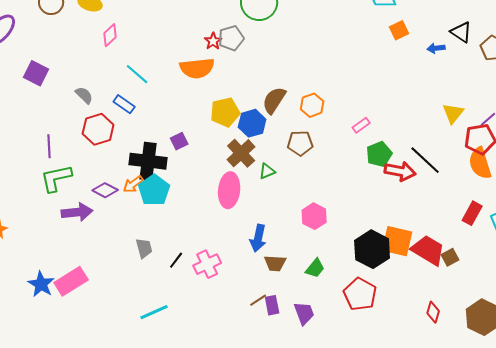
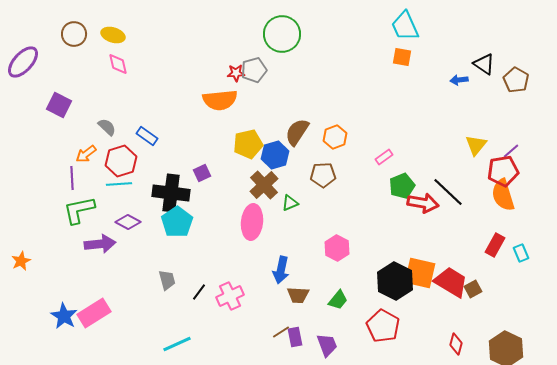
orange square: (399, 30) -> (402, 57), moved, turned 36
pink diamond: (110, 35) -> (118, 64), moved, turned -60
red star: (213, 41) -> (236, 73), turned 30
cyan line: (137, 74) -> (119, 184), moved, turned -45
orange arrow: (133, 184) -> (86, 154), moved

